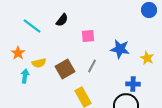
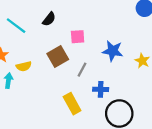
brown square: (65, 69) -> (58, 56), moved
blue cross: (133, 84) -> (101, 89), moved

